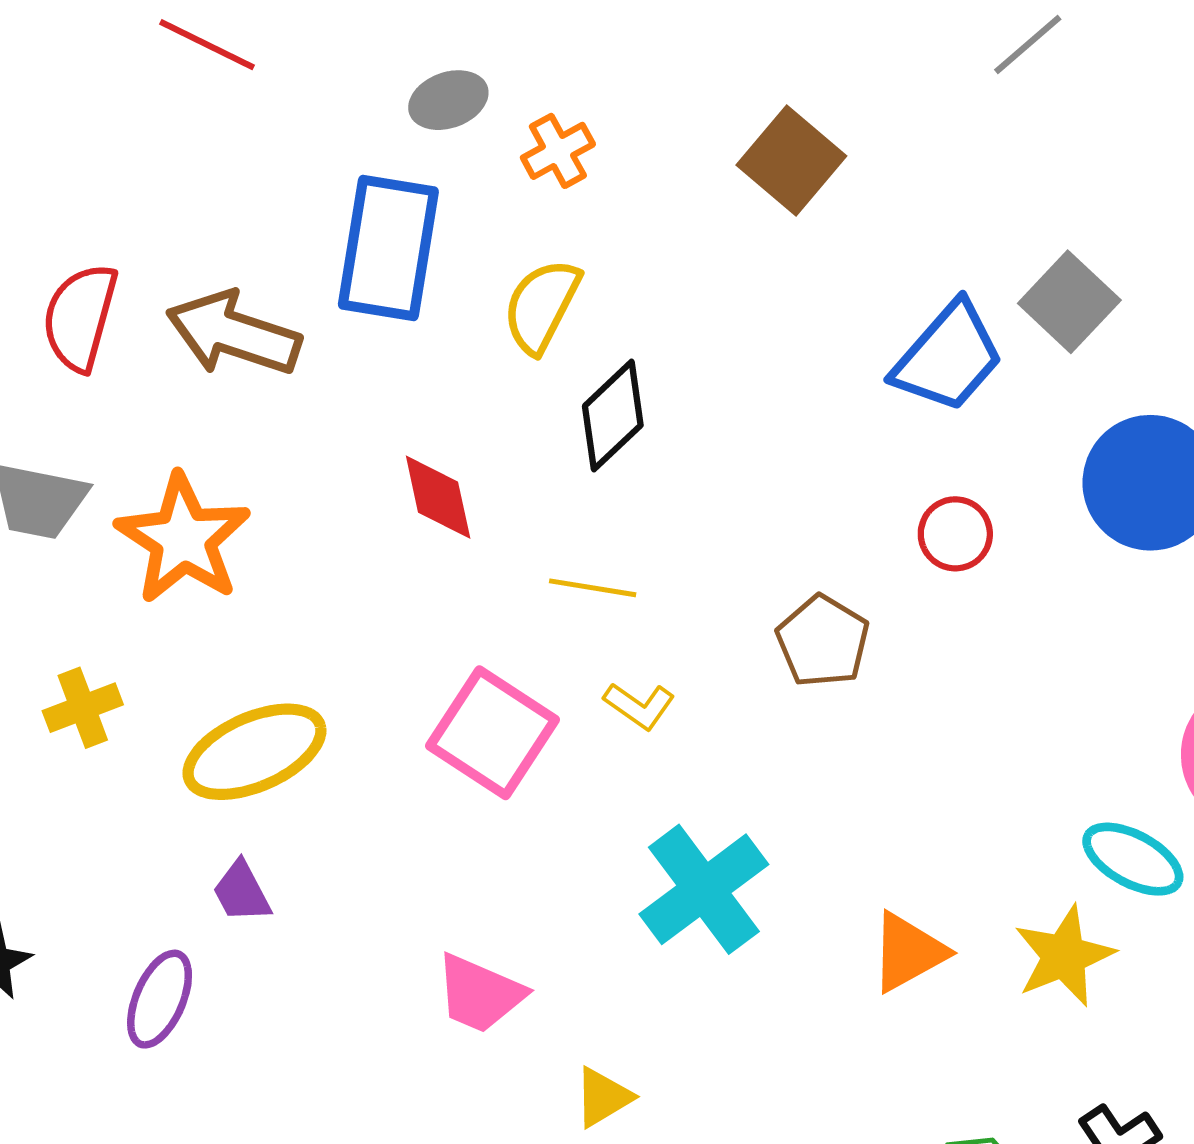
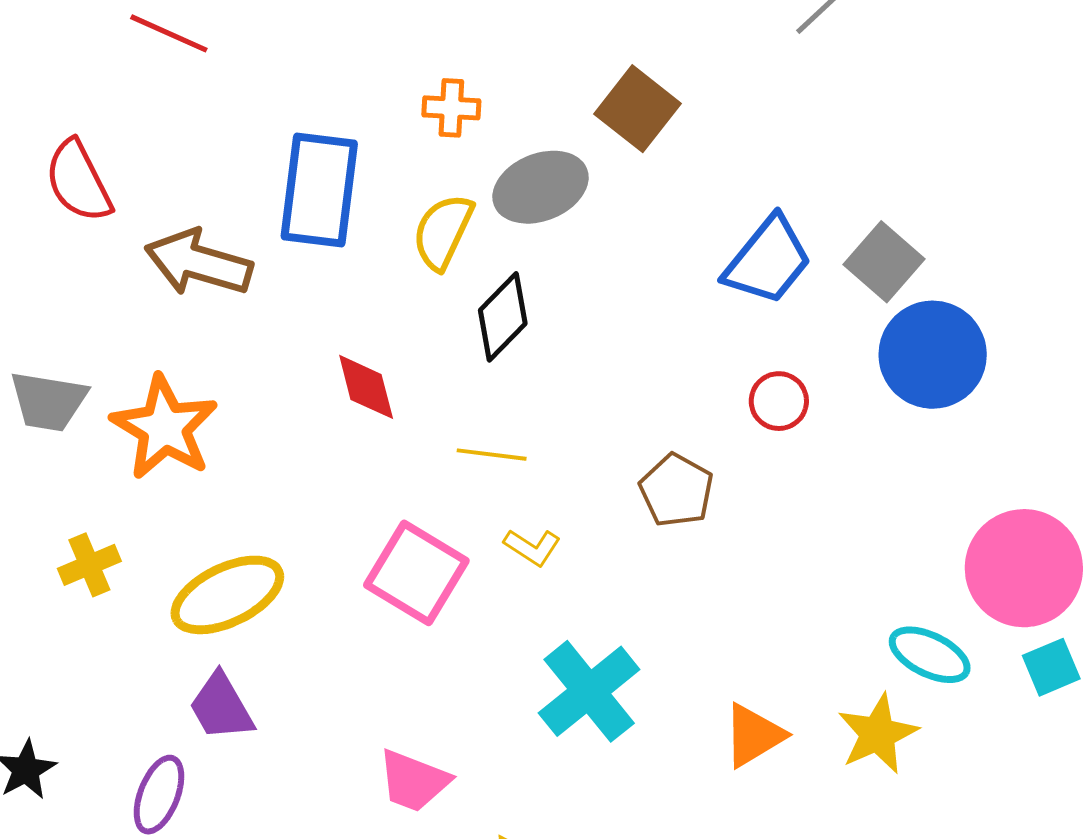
gray ellipse: (448, 100) -> (541, 187), moved, size x1.5
orange cross: (558, 151) -> (451, 108), turned 34
gray square: (1069, 302) -> (884, 262), moved
red semicircle: (80, 317) -> (78, 181), moved, turned -40
purple trapezoid: (242, 892) -> (221, 707), size x1.4

